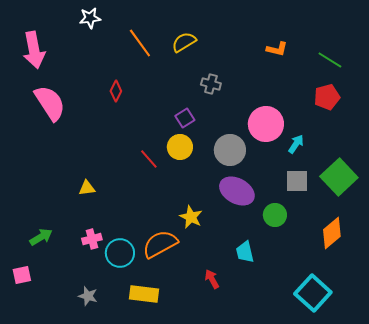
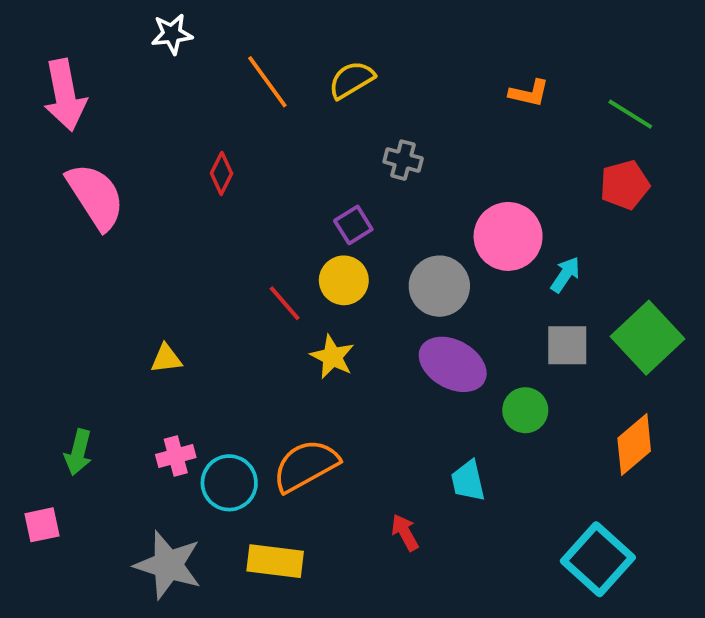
yellow star: (191, 217) -> (332, 357), moved
green arrow: (41, 237) -> (78, 452), turned 135
gray star: (88, 296) -> (168, 565), size x1.8

